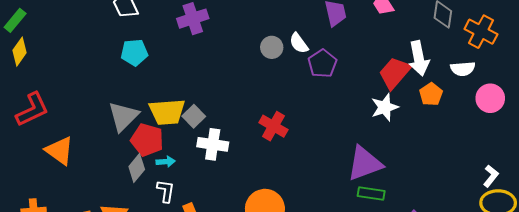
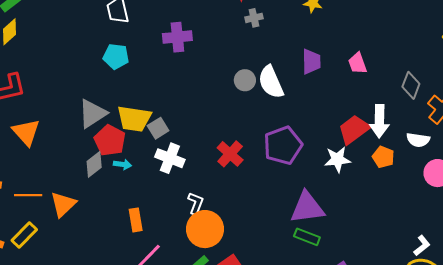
white semicircle: (299, 43) -> (271, 82), size x1.6
purple pentagon: (322, 64) -> (283, 145), moved, size x1.4
orange pentagon: (431, 94) -> (383, 157), turned -30
white L-shape: (166, 191) -> (196, 203), moved

